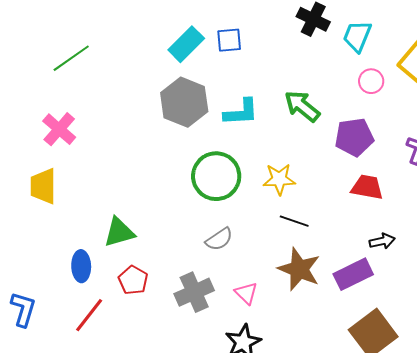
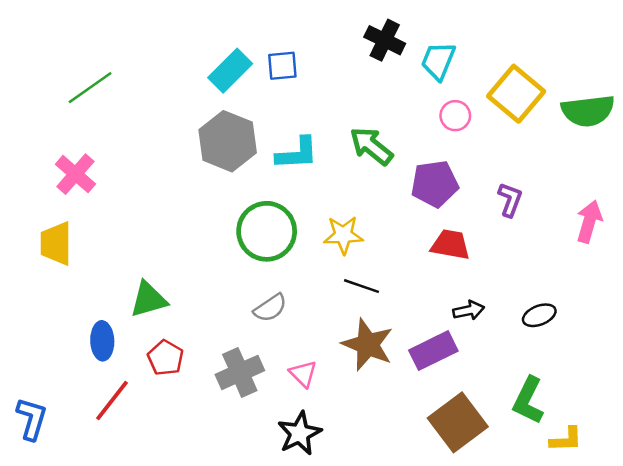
blue L-shape: (23, 309) -> (32, 419), moved

